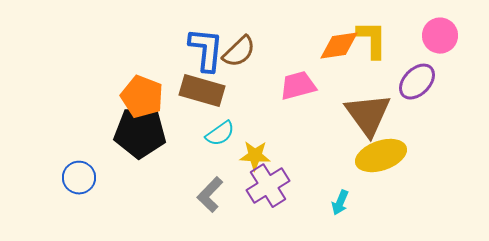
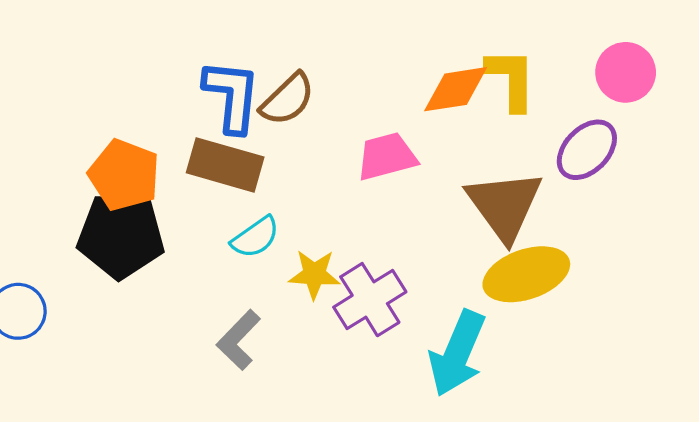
purple cross: (268, 186) -> (370, 300), moved
cyan arrow: (340, 203) -> (457, 353), size x2.0

